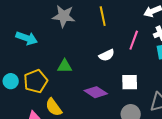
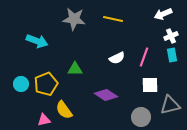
yellow line: (103, 16) -> (113, 19), turned -66
pink line: (134, 40) -> (144, 57), moved
white square: (130, 82) -> (150, 85), moved

